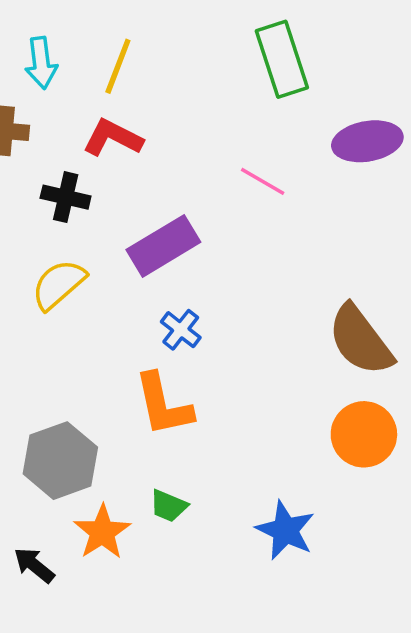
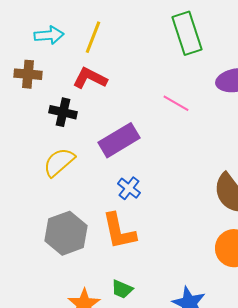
cyan arrow: (41, 63) -> (49, 35), turned -88
gray hexagon: (60, 461) -> (66, 233), moved

